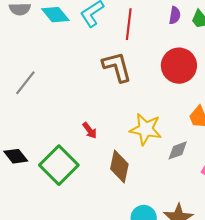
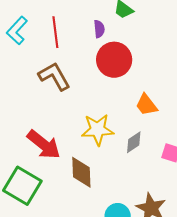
purple semicircle: (175, 15) -> (99, 29), moved
red arrow: (90, 130) -> (44, 145), size x2.0

